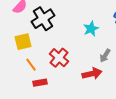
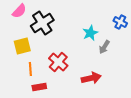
gray arrow: (105, 56) -> (104, 47), moved
orange line: (31, 65) -> (30, 69), turned 32

